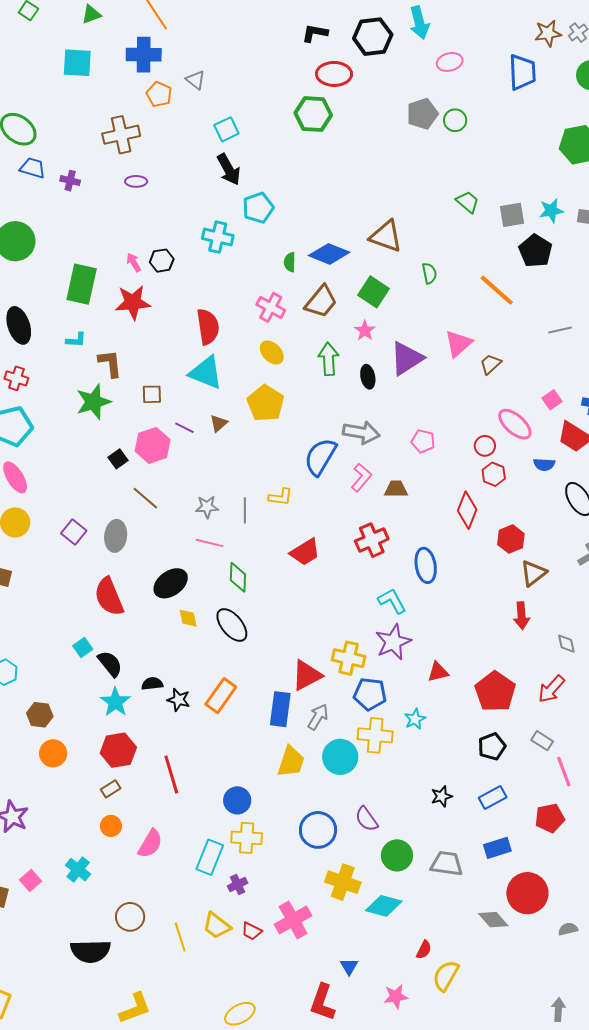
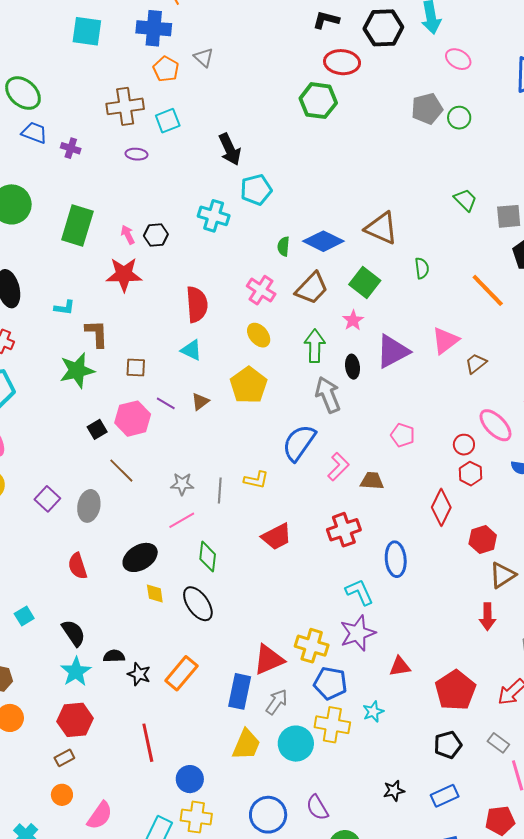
pink ellipse: (450, 62) -> (458, 59), turned 40
cyan square: (226, 129) -> (168, 121), moved
green rectangle: (82, 284) -> (77, 226), moved
cyan triangle: (206, 373) -> (191, 350), size x0.6
gray arrow: (361, 432) -> (328, 395), moved, turned -126
pink line: (209, 543) -> (182, 520), turned -48
red semicircle: (109, 597) -> (78, 566), size x0.7
cyan square: (83, 648) -> (24, 616), moved
red line: (171, 775) -> (148, 743), moved

